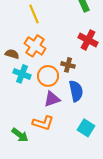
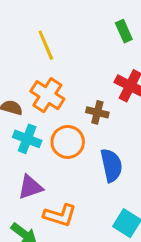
brown cross: (68, 65) -> (97, 112), moved
purple triangle: (52, 99) -> (30, 187), moved

